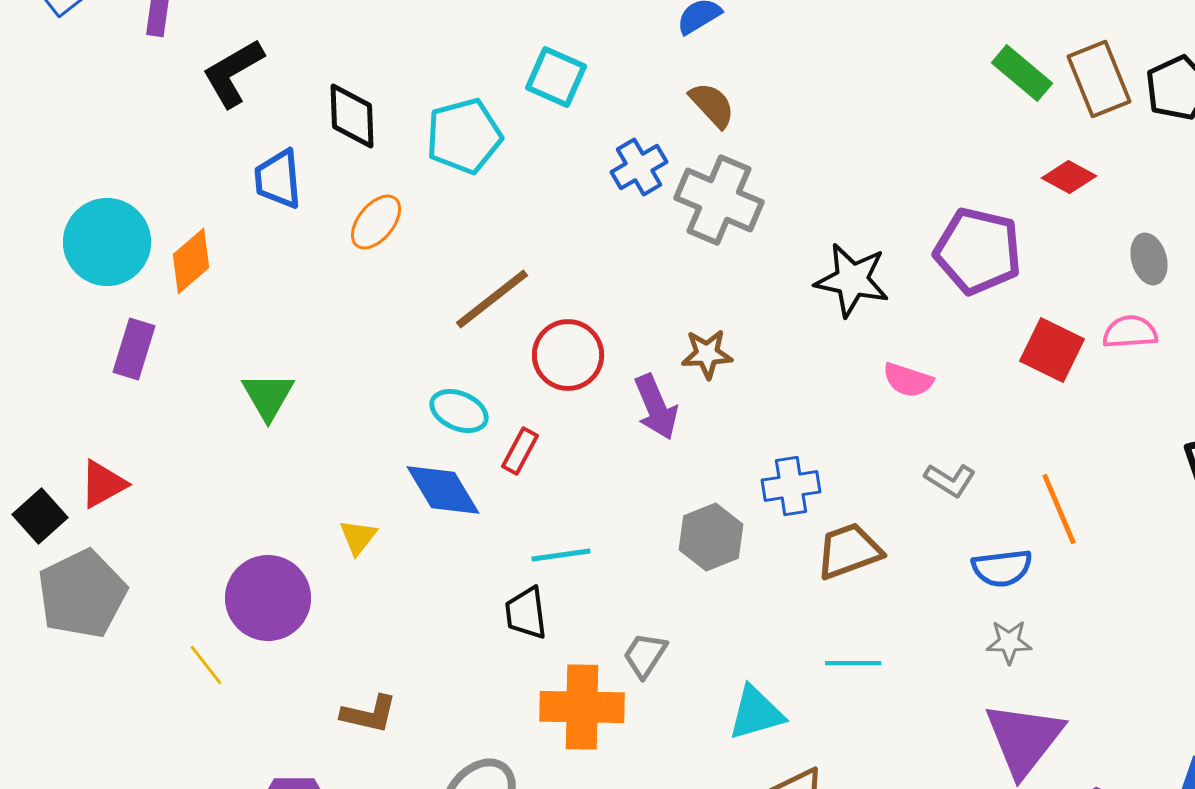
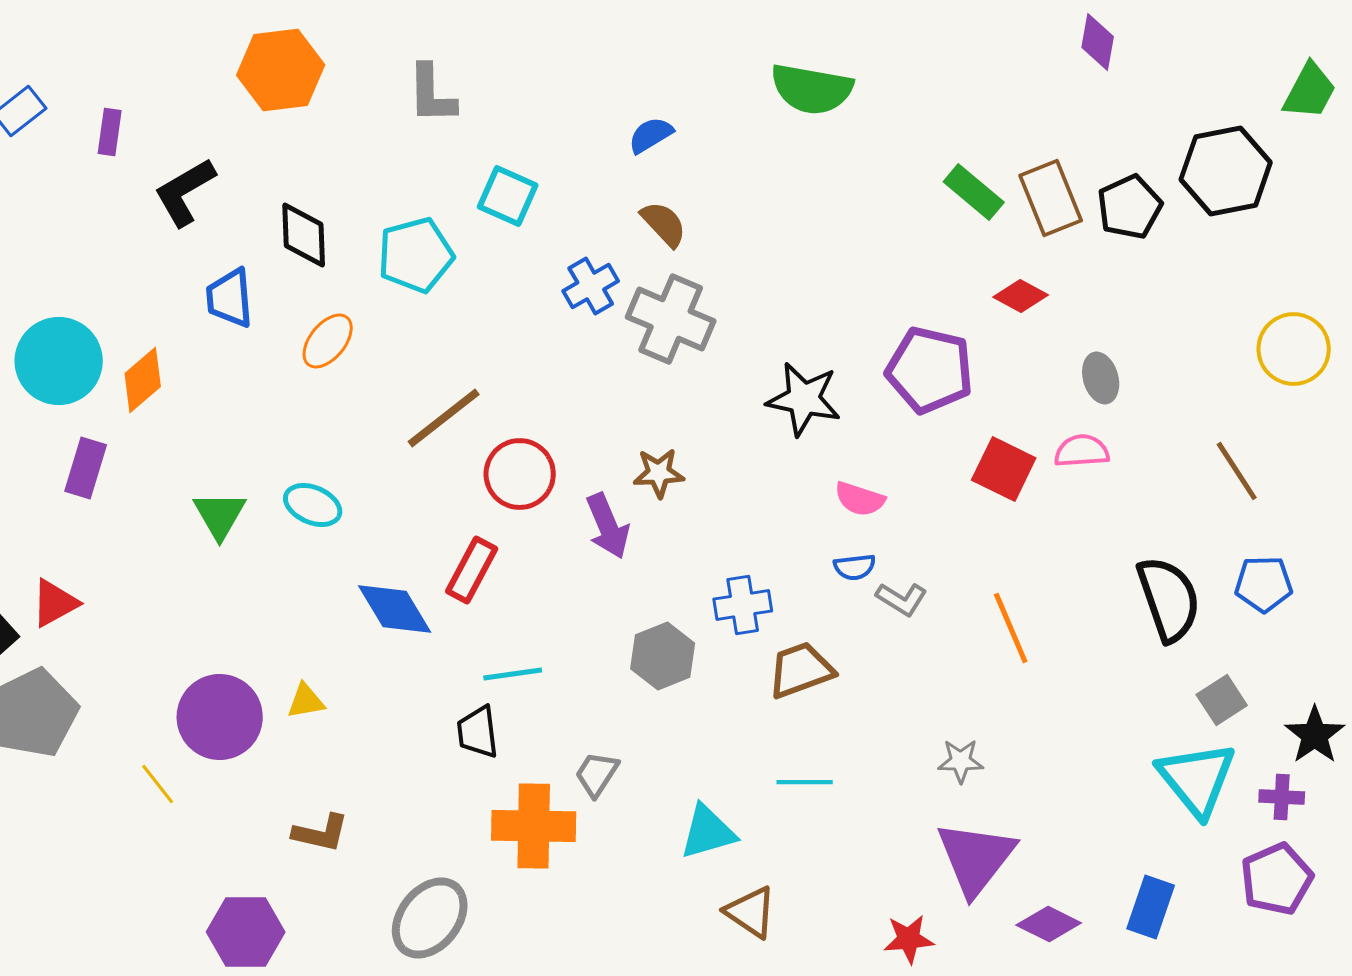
cyan ellipse: (459, 411) -> (313, 505), moved
red rectangle: (520, 451) -> (472, 570), size x1.4
yellow triangle: (358, 537) -> (306, 701), moved, turned 42
blue semicircle: (1002, 568) -> (855, 567), moved, size x0.7

